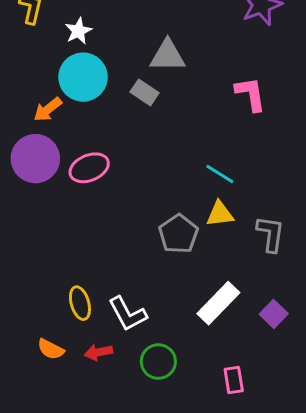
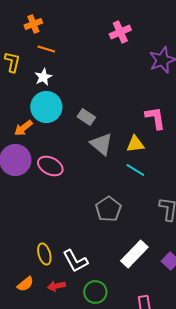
gray triangle: (168, 56) -> (101, 144), moved, turned 40
pink ellipse: (89, 168) -> (50, 166), turned 50
yellow triangle: (220, 214) -> (135, 144), moved
orange semicircle: (51, 349) -> (25, 284), turned -66

